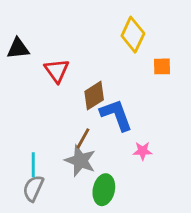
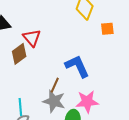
brown diamond: (94, 96) -> (19, 54), moved
pink star: (143, 151) -> (87, 102), moved, size x1.6

